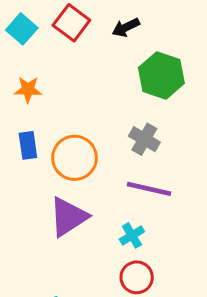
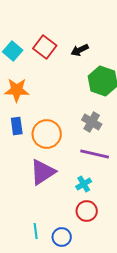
orange star: (28, 90) -> (17, 90), size x1.4

